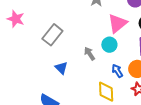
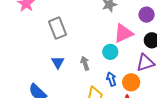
gray rectangle: (52, 35) -> (58, 28), turned -75
gray arrow: (90, 54) -> (85, 63), moved

